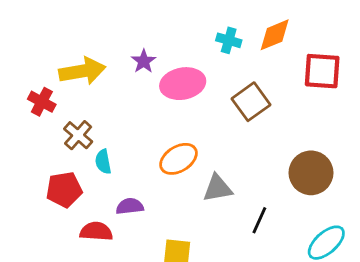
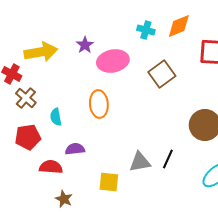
brown cross: (78, 135) -> (26, 98), moved
orange ellipse: (178, 159) -> (99, 104), moved, turned -64
gray triangle: (218, 188) -> (140, 162), moved

